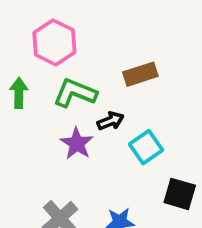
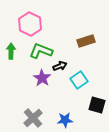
brown rectangle: (140, 74) -> (86, 41), moved

